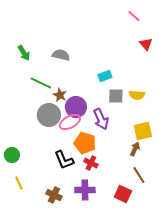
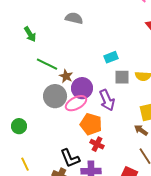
gray semicircle: (61, 55) -> (74, 18), moved
brown arrow: (135, 149) -> (141, 130), turned -80
green circle: (12, 155) -> (19, 126), moved
black L-shape: (64, 160) -> (70, 158), moved

